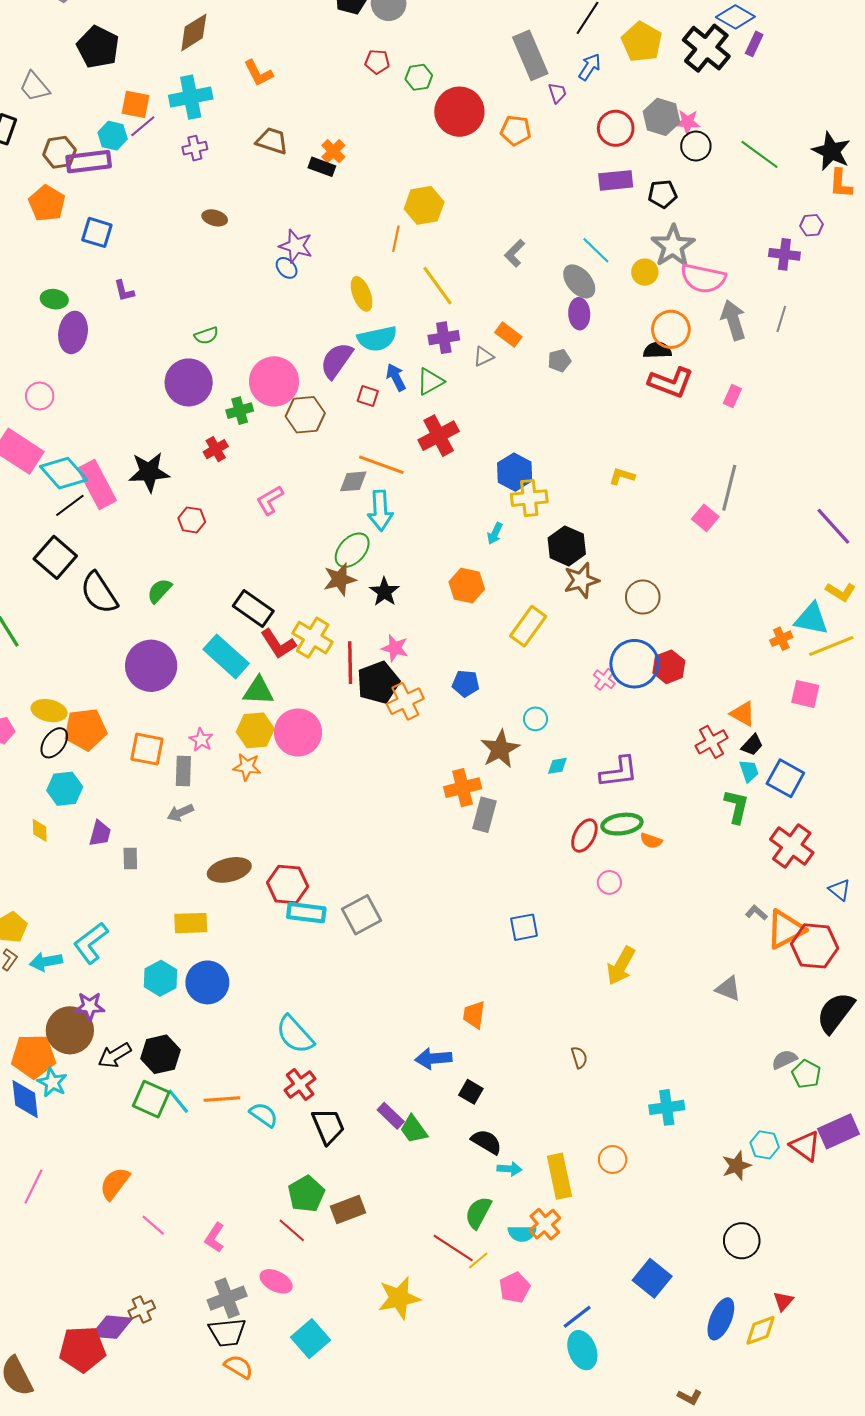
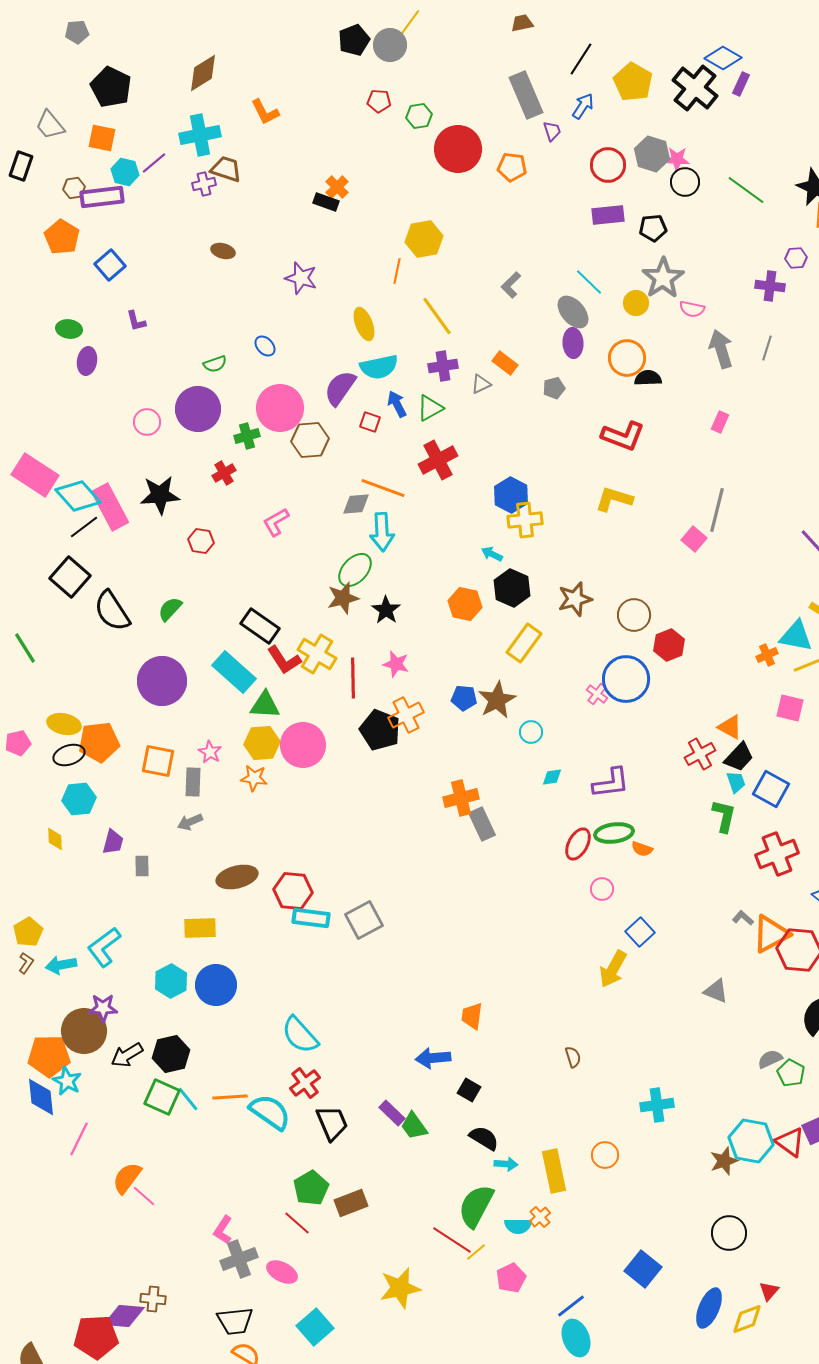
orange square: (135, 104) -> (102, 138), moved
brown trapezoid: (272, 141) -> (226, 169), moved
brown hexagon: (59, 152) -> (74, 188), size x0.7
blue square: (97, 232) -> (110, 265), turned 32
blue ellipse: (287, 268) -> (265, 346), moved
pink semicircle: (703, 278) -> (692, 309), size x0.6
orange circle: (671, 329) -> (627, 358), moved
purple ellipse: (73, 332) -> (87, 361), size x0.7
red L-shape: (671, 382) -> (623, 436), moved
pink circle: (40, 396) -> (147, 422), moved
yellow L-shape: (622, 476) -> (614, 499), size x1.5
cyan arrow: (495, 533) -> (492, 554), turned 90
black hexagon: (567, 546) -> (512, 588), moved
red hexagon: (669, 667) -> (669, 645), moved
black pentagon: (378, 682) -> (380, 730), moved, turned -30
black ellipse: (54, 743) -> (69, 755), turned 36
black trapezoid: (752, 745) -> (739, 757), size x1.4
brown star: (500, 749) -> (497, 700), moved
gray rectangle: (484, 815) -> (482, 824), turned -40
red cross: (792, 846) -> (777, 854), turned 33
blue square: (524, 927) -> (640, 932), moved, turned -32
cyan semicircle: (264, 1115) -> (270, 1112), size x1.5
cyan hexagon: (765, 1145) -> (751, 1141), size x1.6
pink line: (33, 1187) -> (79, 1139), moved
green semicircle: (478, 1213) -> (476, 1206), size x1.4
orange cross: (545, 1224) -> (540, 1217), size x0.7
pink line: (153, 1225) -> (144, 1196), moved
gray cross: (227, 1298) -> (239, 1259), moved
brown cross: (142, 1309) -> (153, 1299), turned 30

